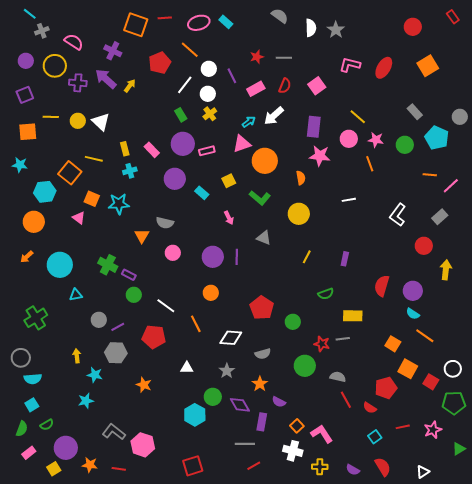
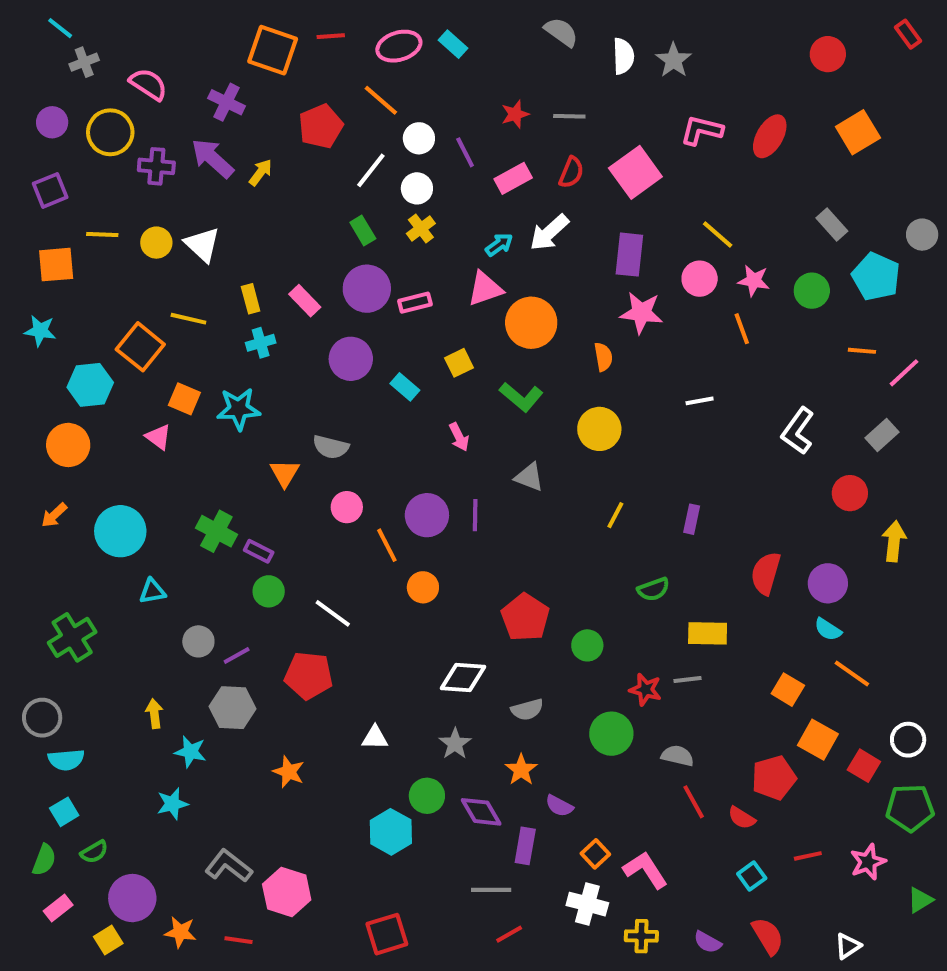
pink square: (317, 86) -> (635, 172), size x1.4
orange line: (196, 324) -> (387, 545), moved

